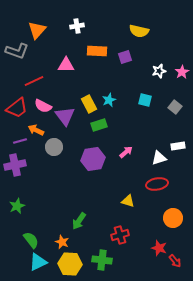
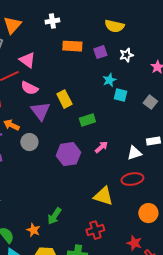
pink triangle: (66, 65) -> (27, 60), moved, turned 36
white star: (159, 71) -> (126, 55), moved
cyan star: (109, 100) -> (109, 80), moved
pink semicircle: (43, 106) -> (29, 88), moved
green rectangle: (99, 125) -> (87, 120), moved
yellow triangle: (128, 201) -> (103, 196), size x1.5
orange star: (62, 242) -> (33, 230), moved

